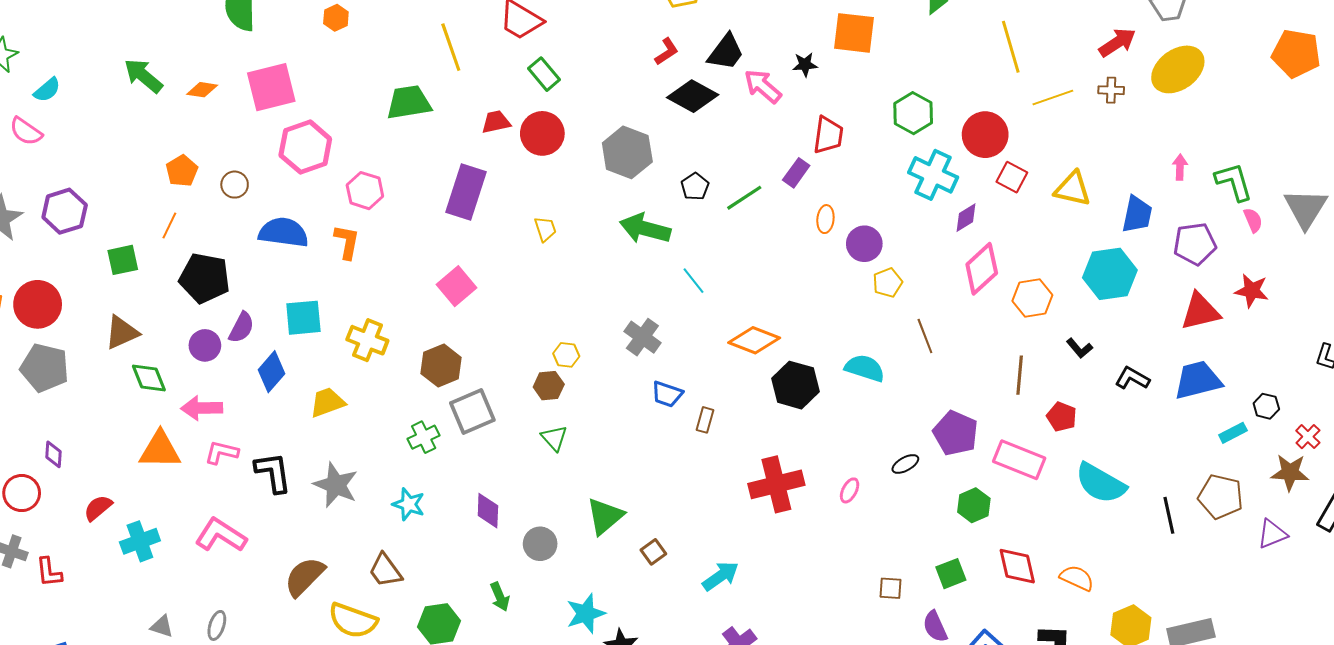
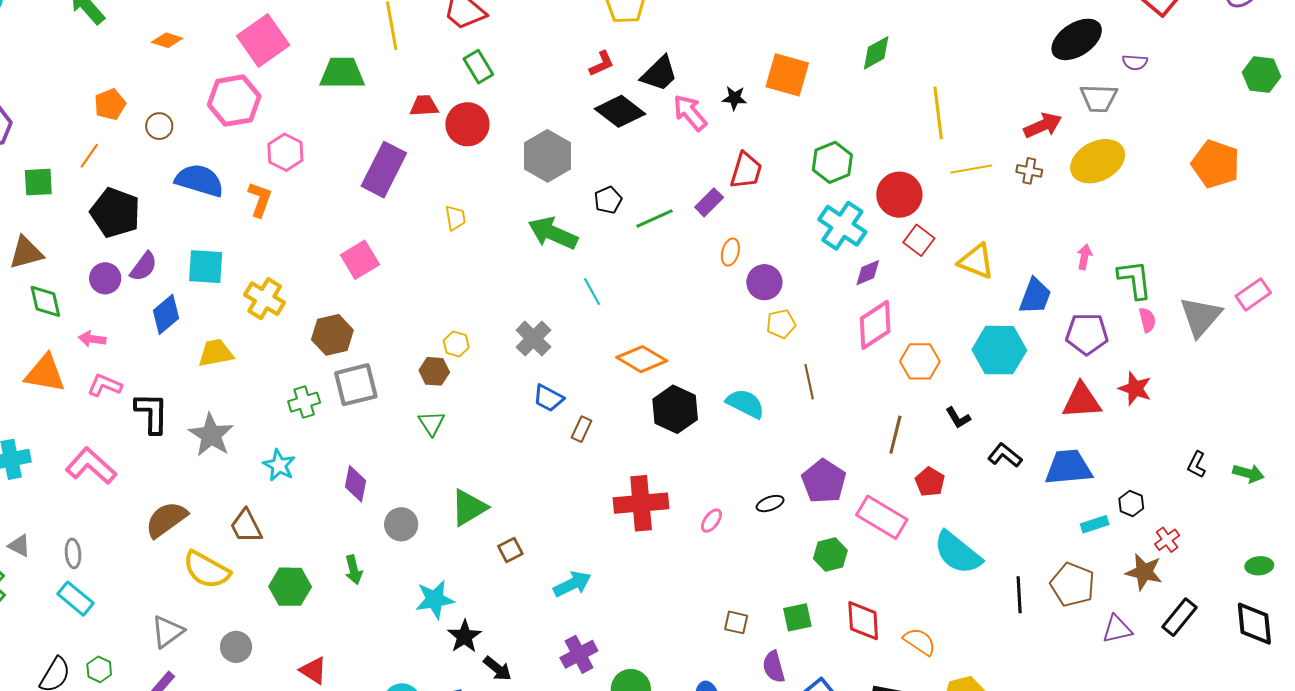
pink square: (271, 87) -> (263, 40), moved, turned -30
orange diamond: (202, 90) -> (167, 40), moved
pink arrow: (202, 408) -> (92, 339), size x0.7
gray ellipse: (217, 625) -> (73, 553), turned -32

